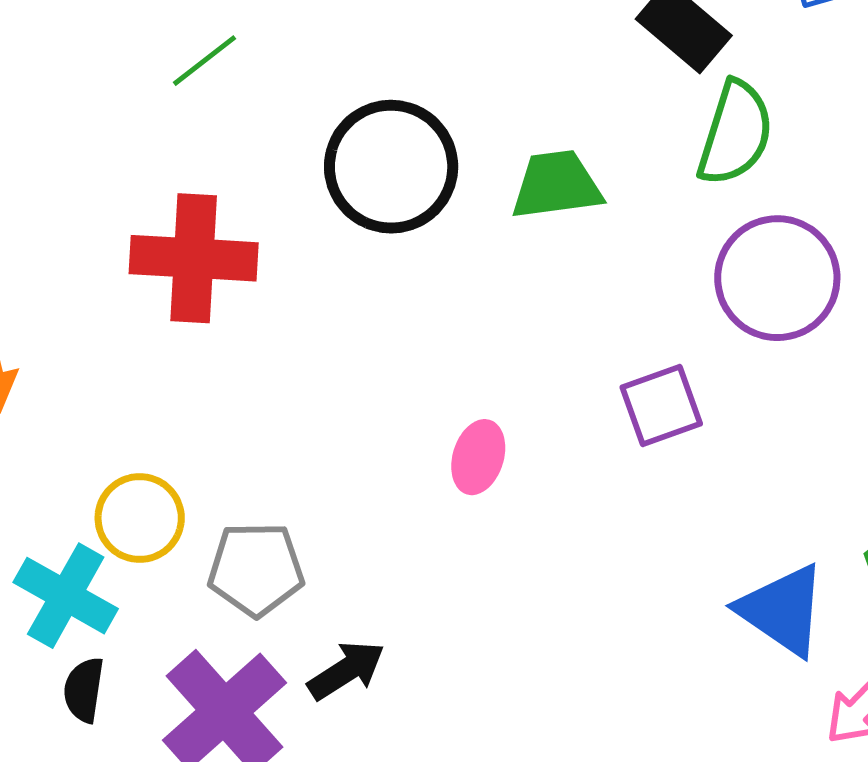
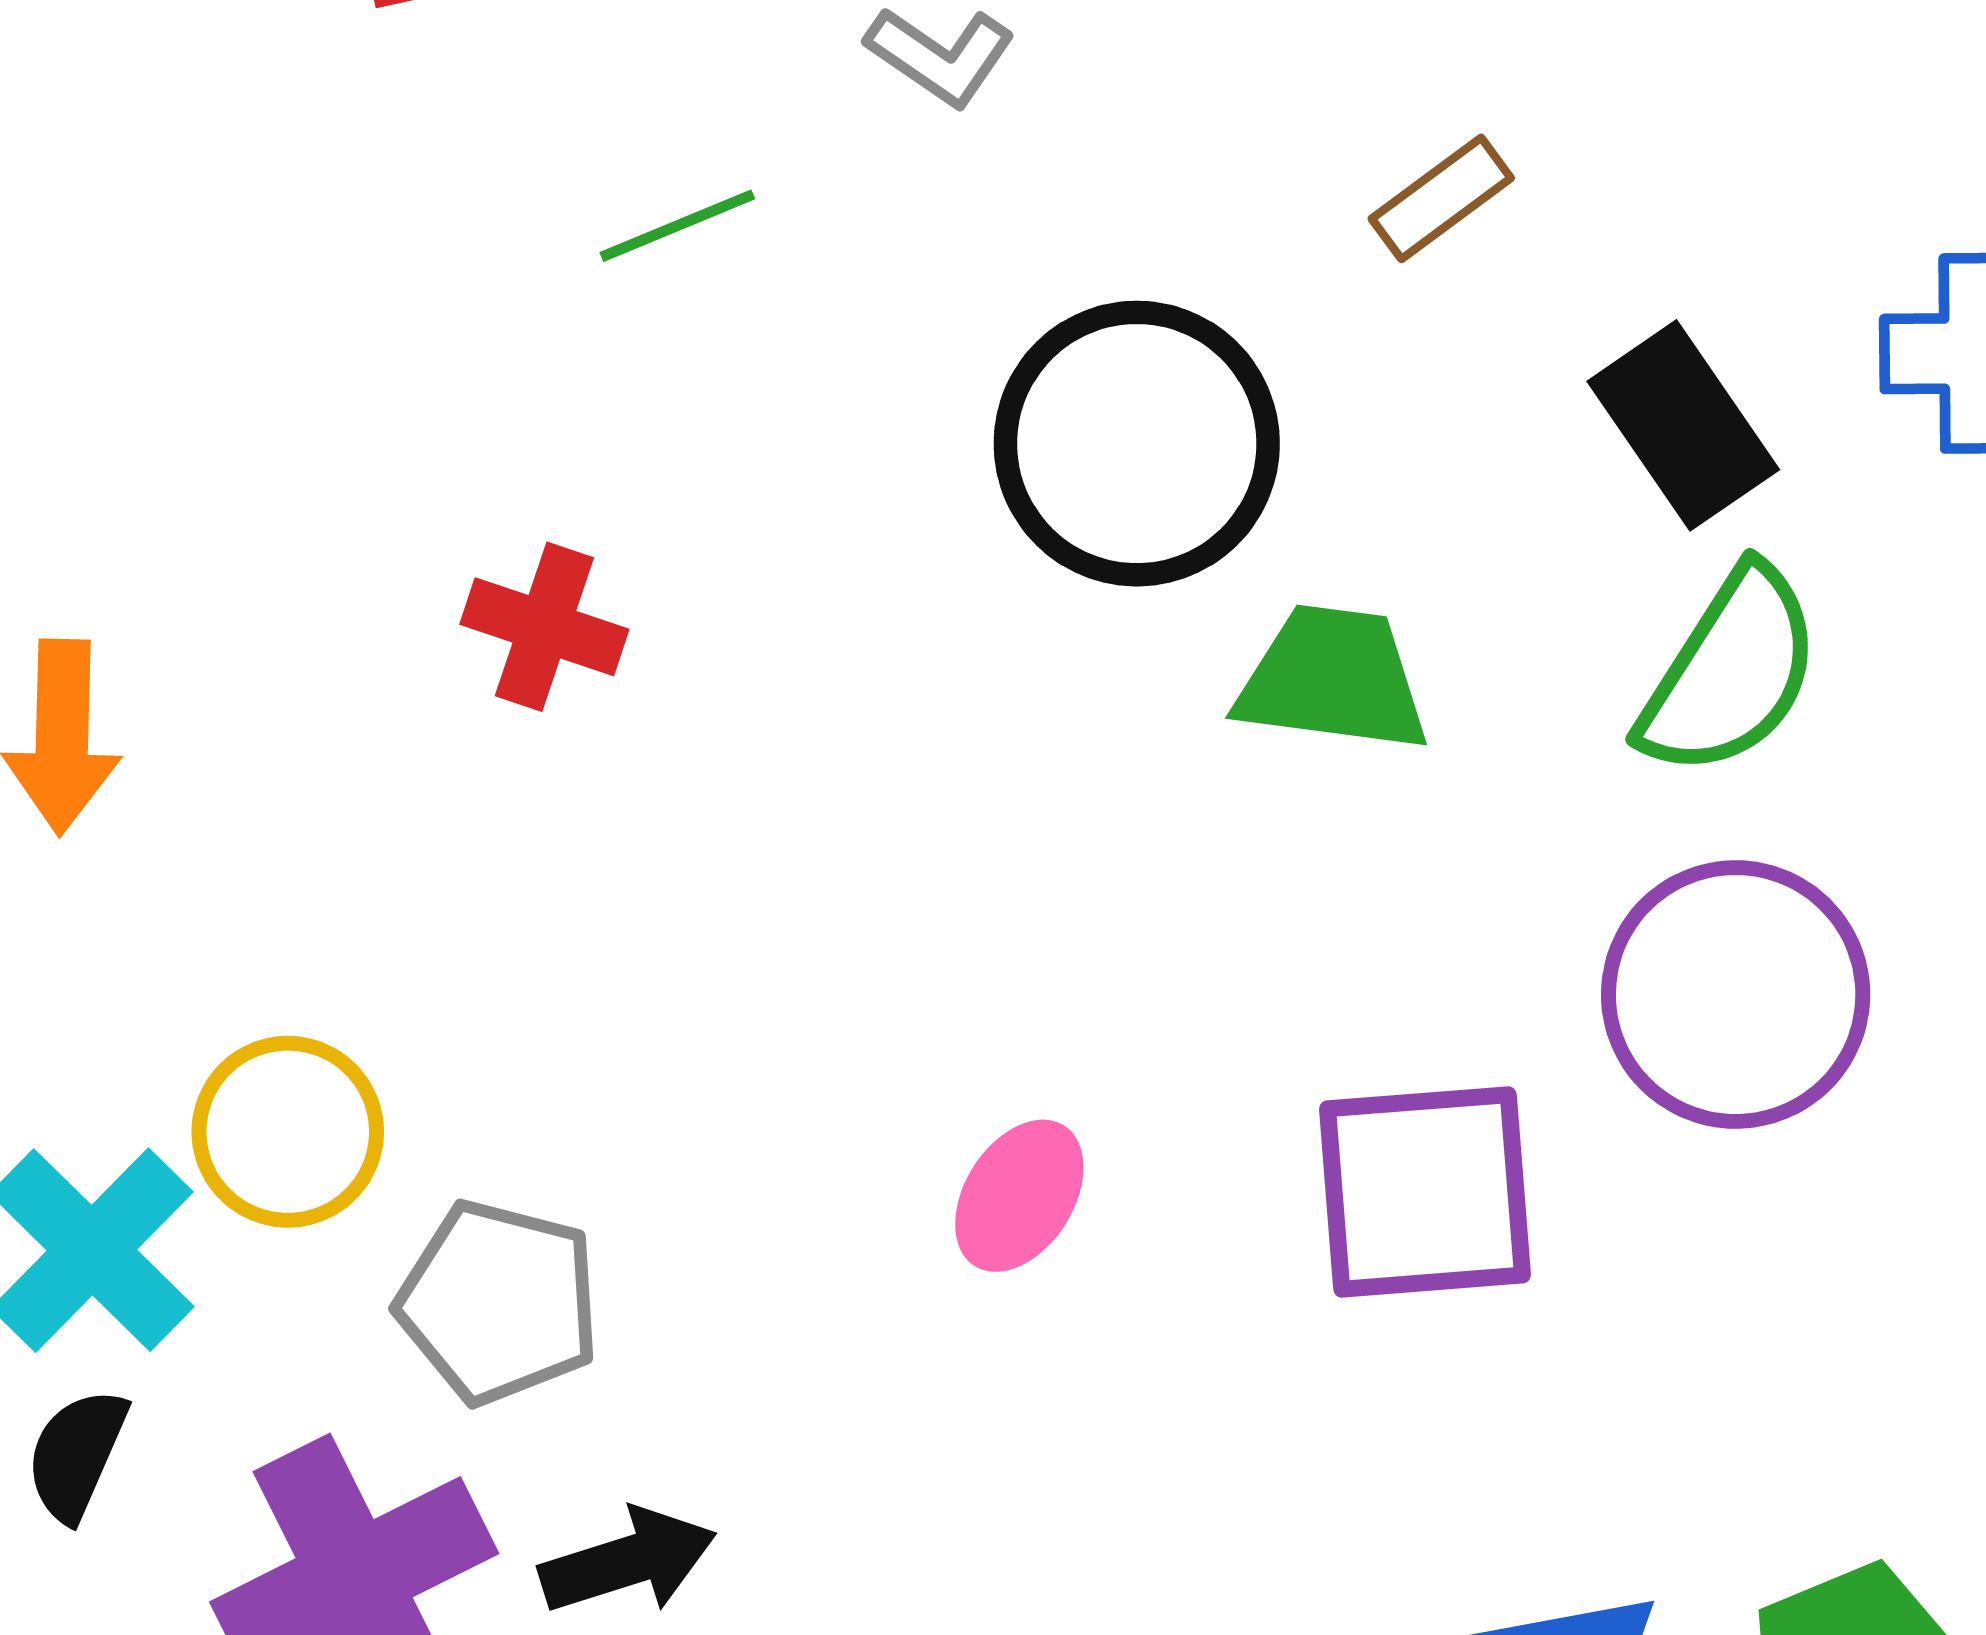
black circle: (391, 167) -> (1137, 444), moved
red cross: (194, 258) -> (544, 627), size x0.6
purple square: (661, 406) -> (1425, 1192), size x1.4

